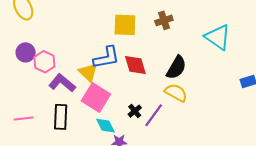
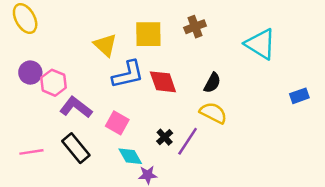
black semicircle: (176, 68) -> (212, 83), size x0.7
yellow triangle: (88, 72) -> (105, 45), moved
pink square: (96, 97) -> (117, 123), size x0.7
black rectangle: (61, 117) -> (76, 148), turned -40

